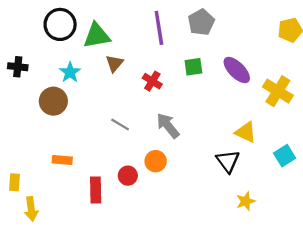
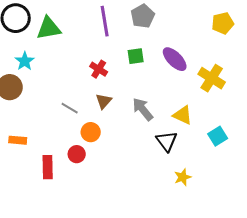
brown triangle: (114, 63) -> (104, 101), moved
gray arrow: (168, 126) -> (143, 109), moved
orange circle: (156, 161) -> (91, 132), moved

